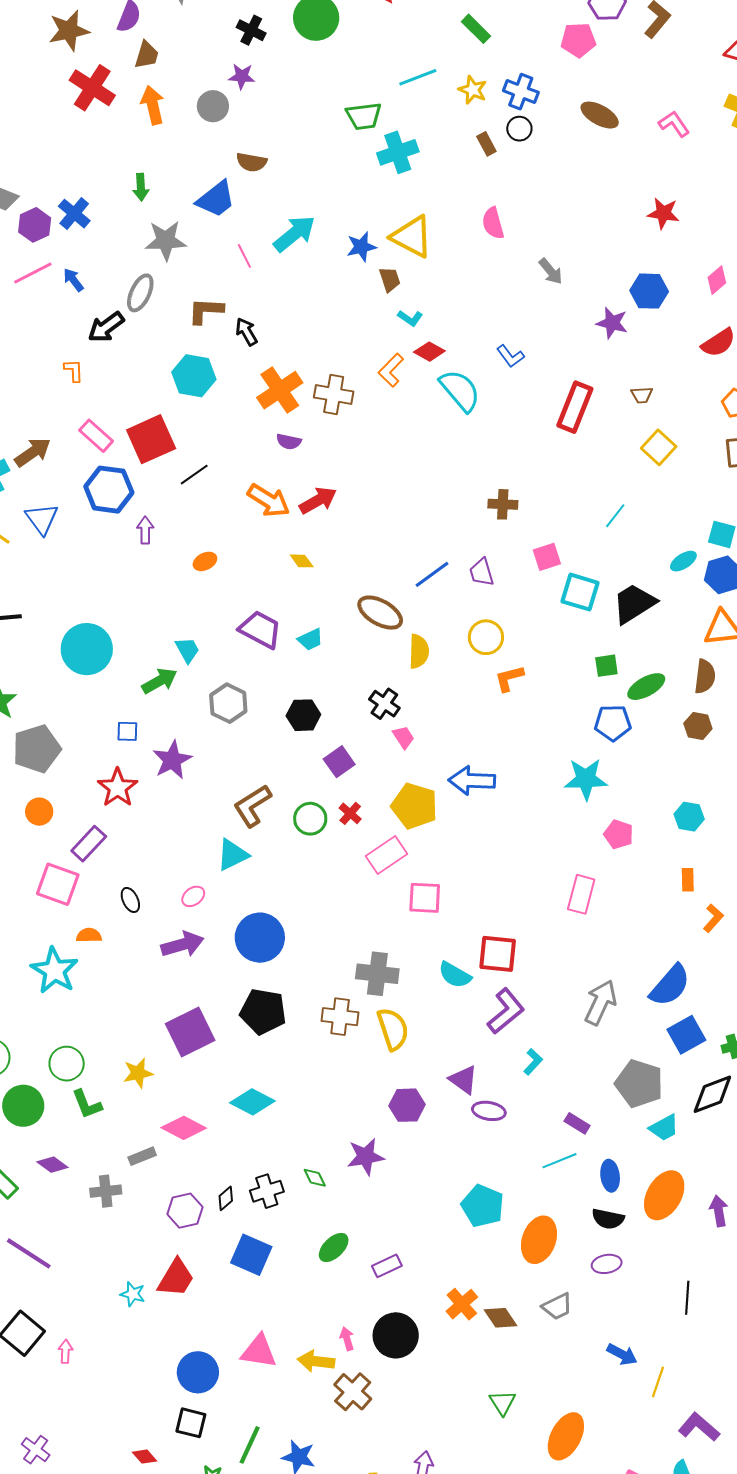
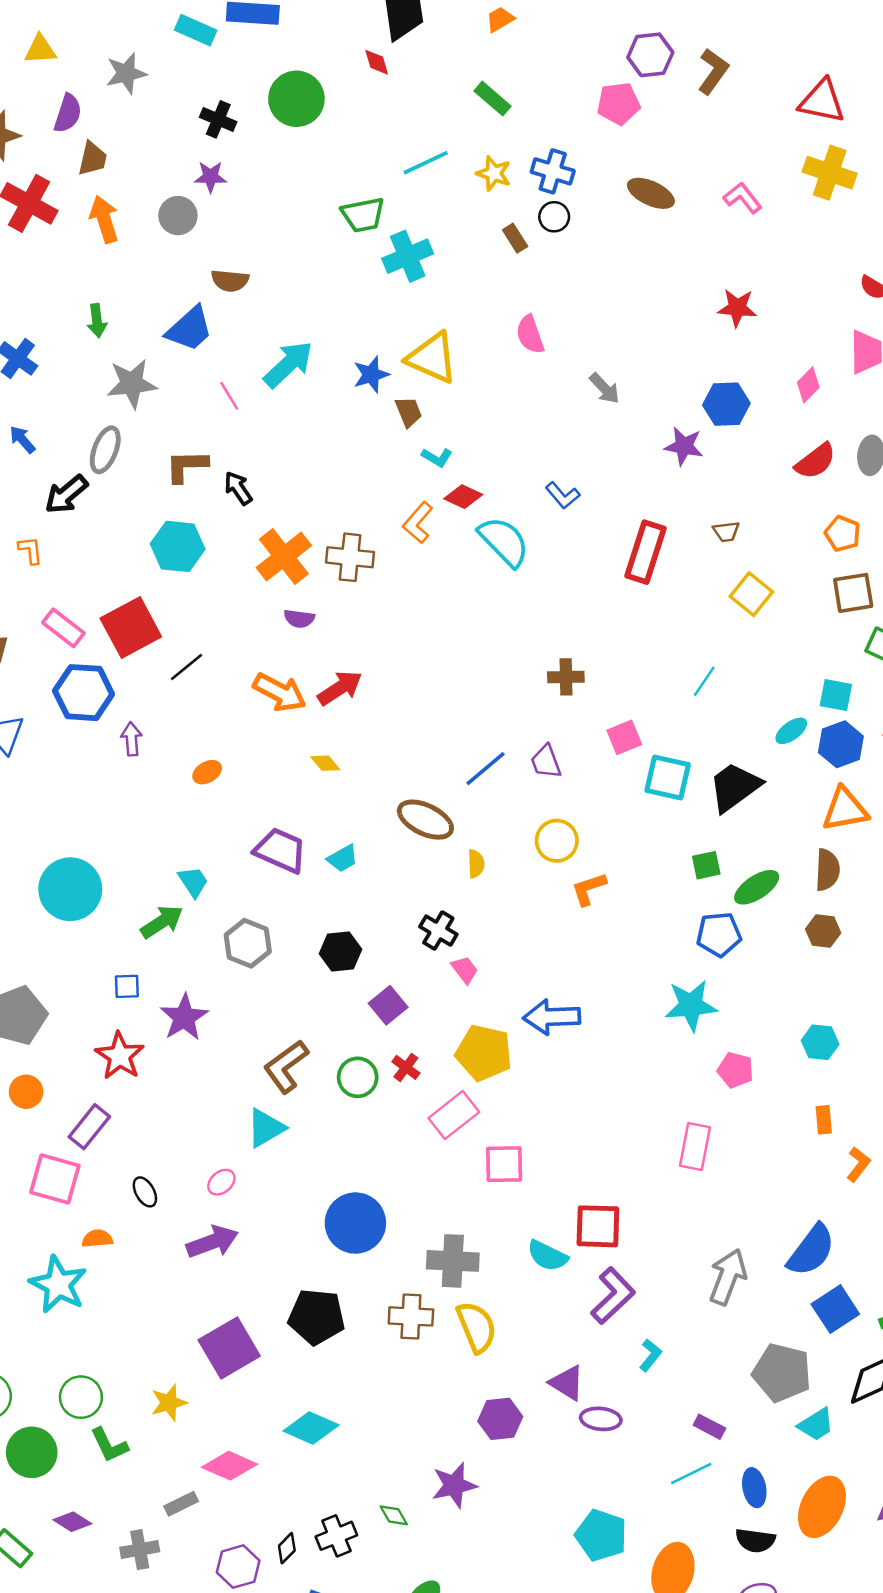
yellow semicircle: (419, 651) -> (476, 864), size x0.7
blue circle: (260, 938) -> (355, 1223), moved

